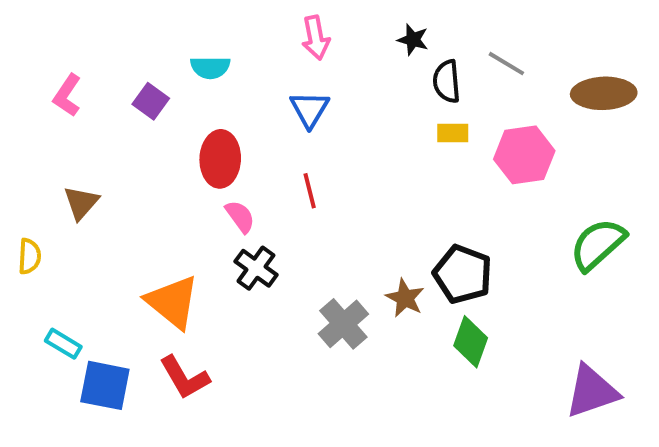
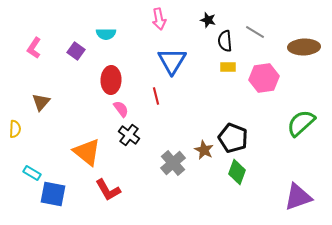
blue triangle: (310, 109) -> (172, 61), moved, size x1.4
red L-shape: (184, 378) -> (108, 190), moved

